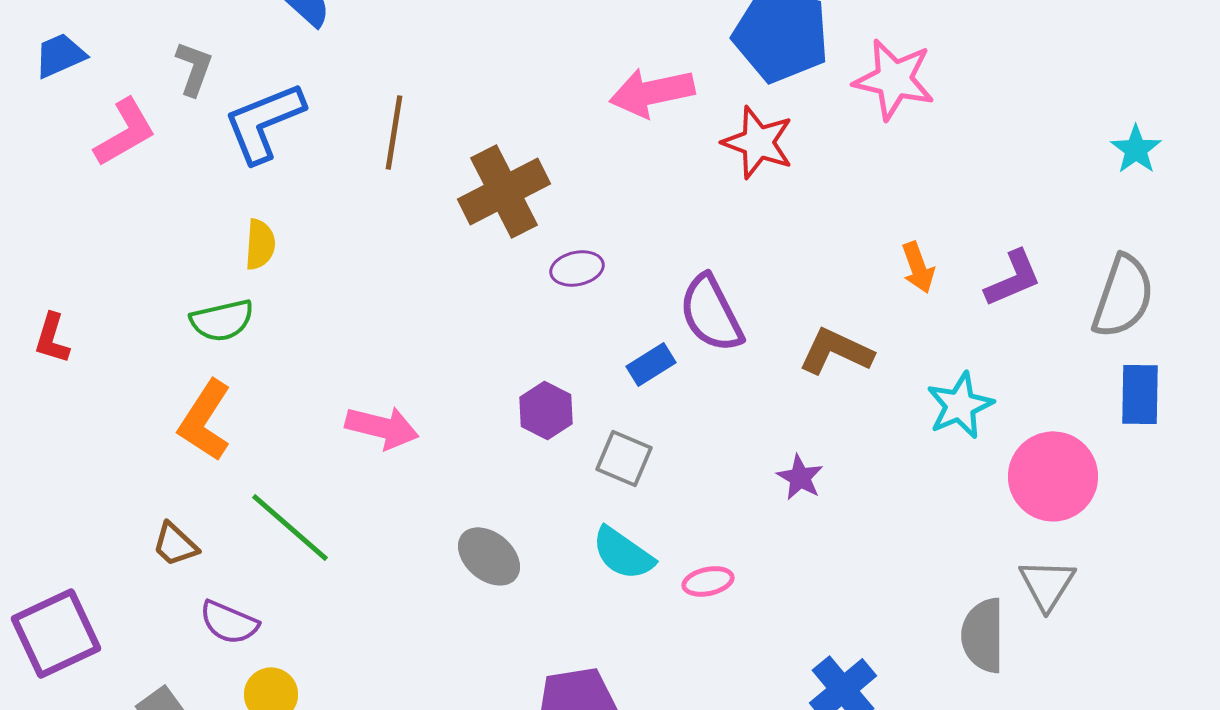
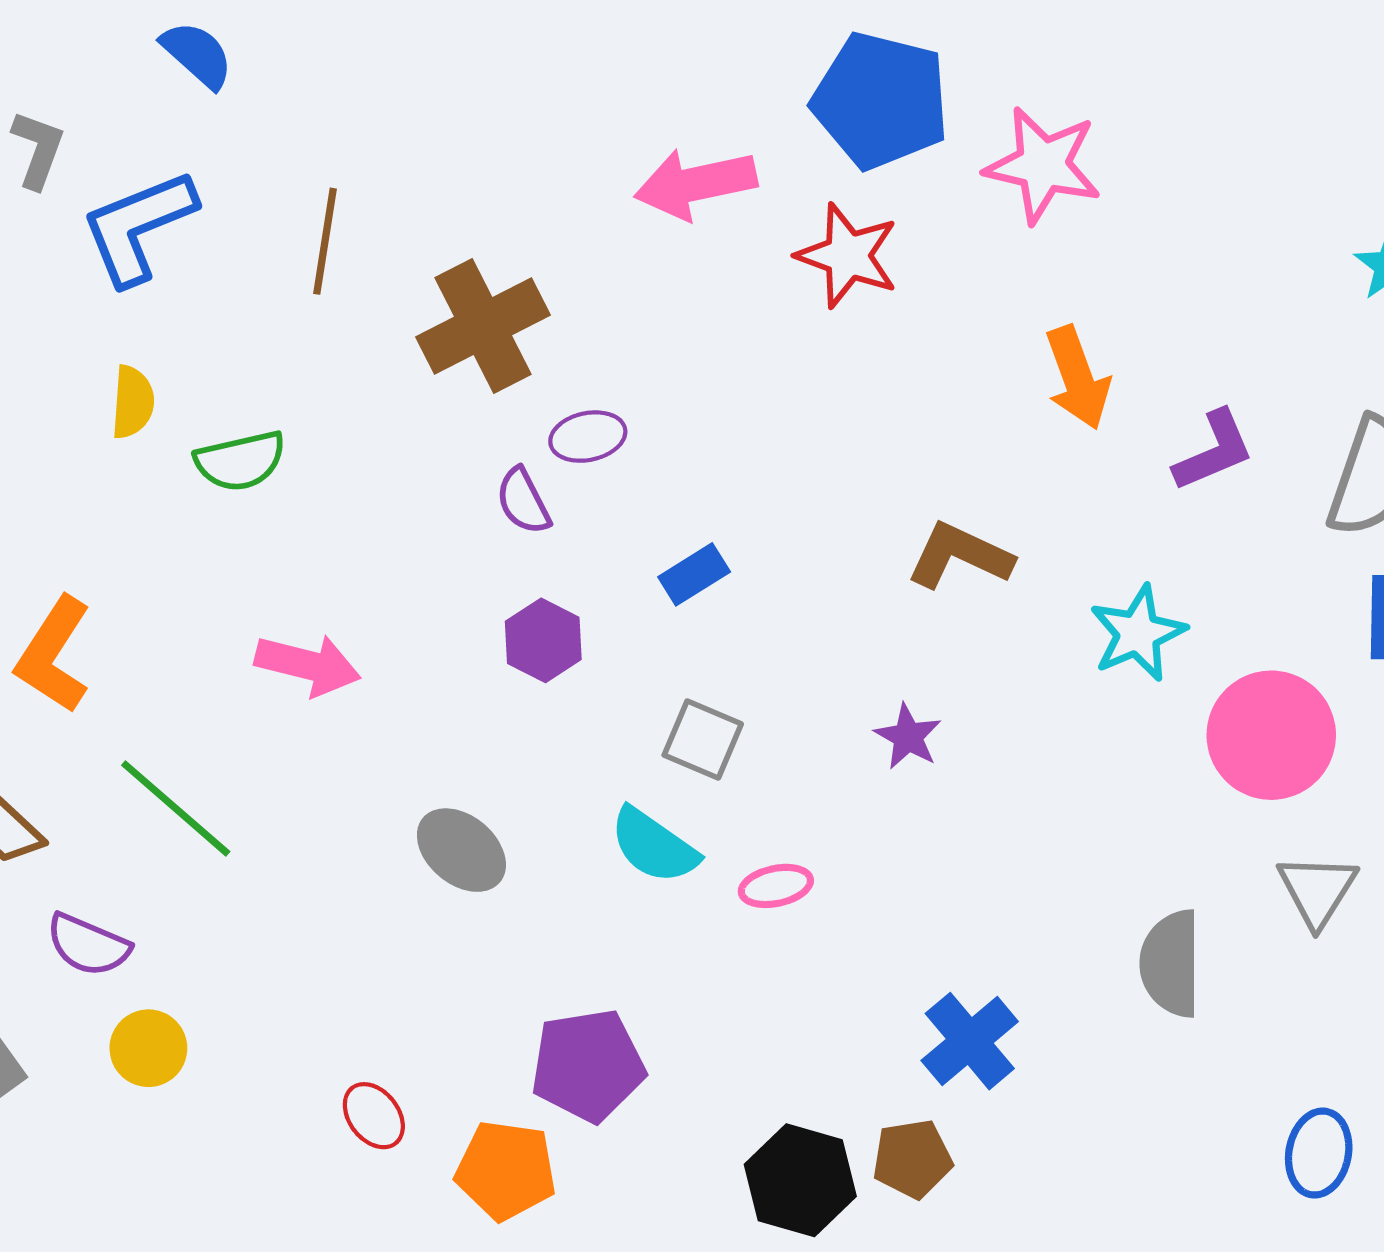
orange arrow: (918, 267) -> (1077, 378), moved, size x1.4
purple semicircle: (711, 313) -> (523, 501), moved, size x0.6
green semicircle: (222, 320) -> (240, 461), moved
gray square: (624, 458) -> (703, 739), moved
gray triangle: (1047, 584) -> (1317, 890), moved

